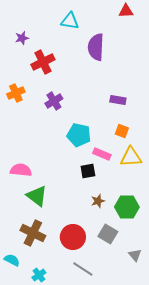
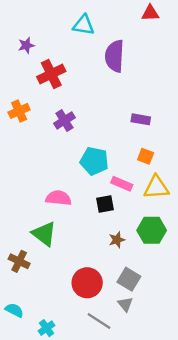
pink semicircle: (21, 170) -> (58, 198), moved
green hexagon: (127, 207) -> (152, 230), moved
brown cross: (33, 233) -> (19, 261), moved, size x0.7
gray triangle: (135, 255) -> (125, 304), moved

